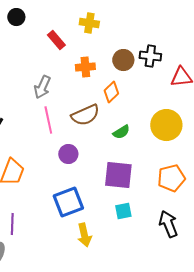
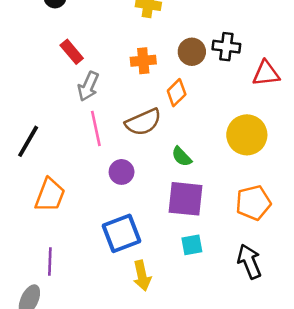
red rectangle: (56, 40) -> (72, 52), moved
green semicircle: (121, 132) -> (182, 157), moved, turned 78

